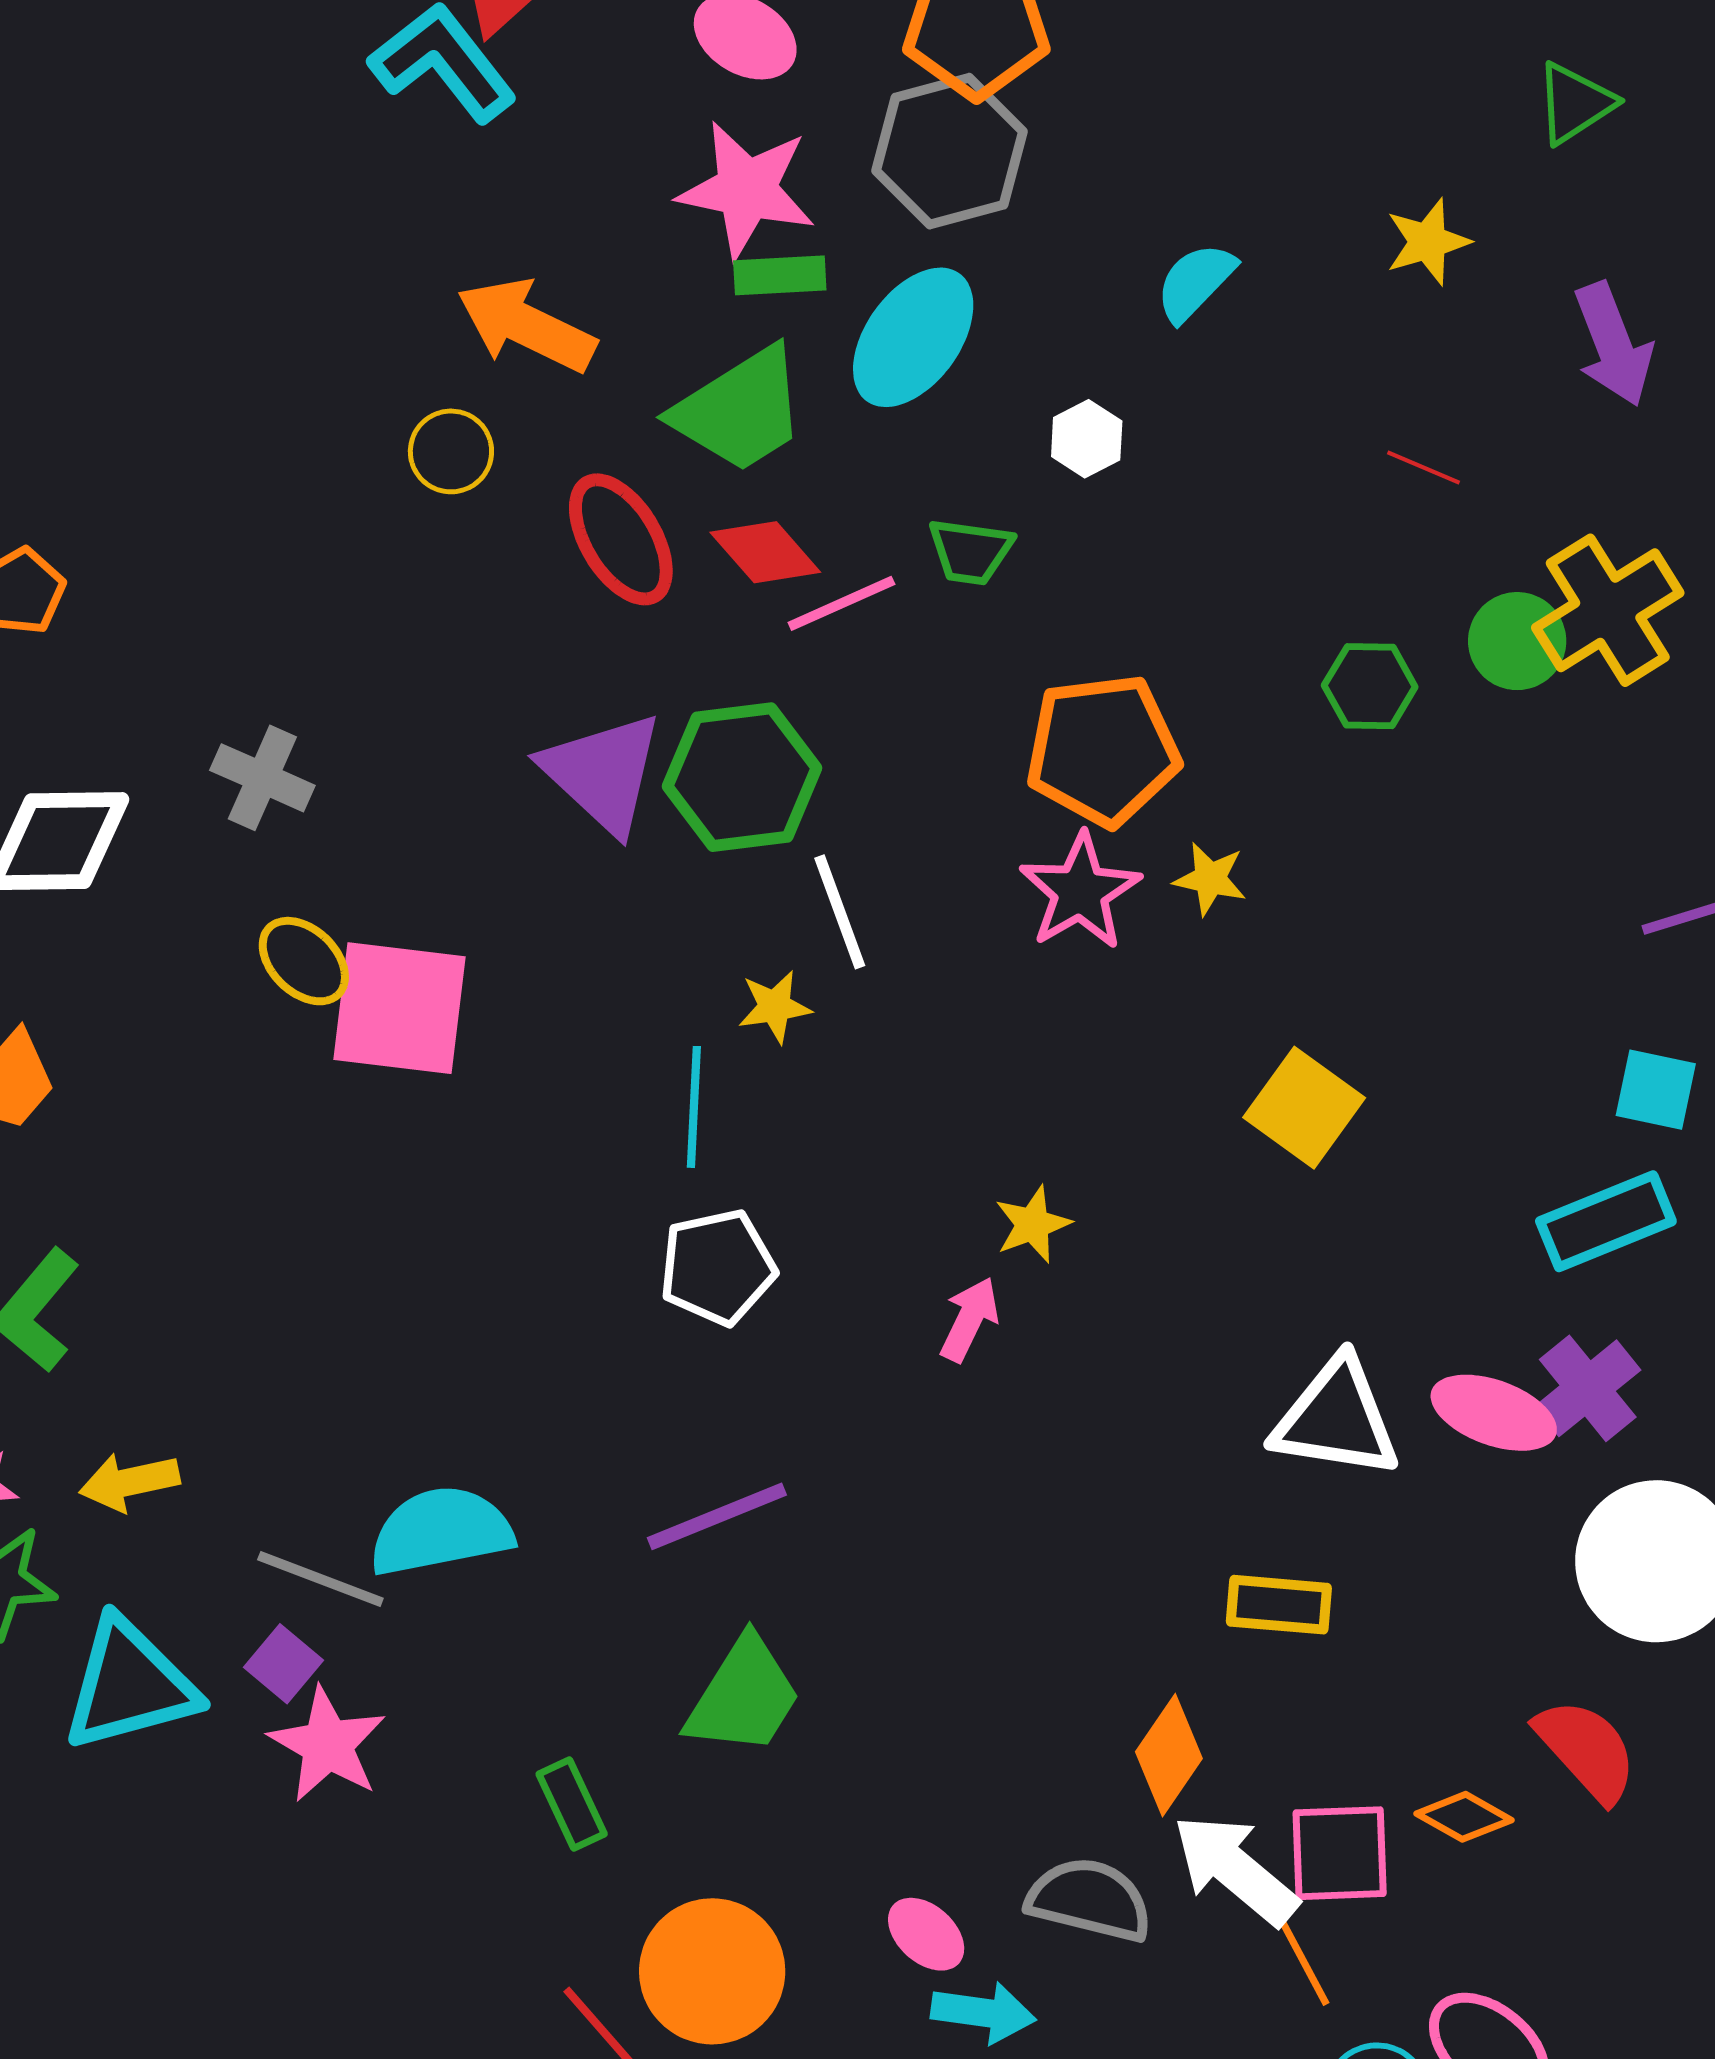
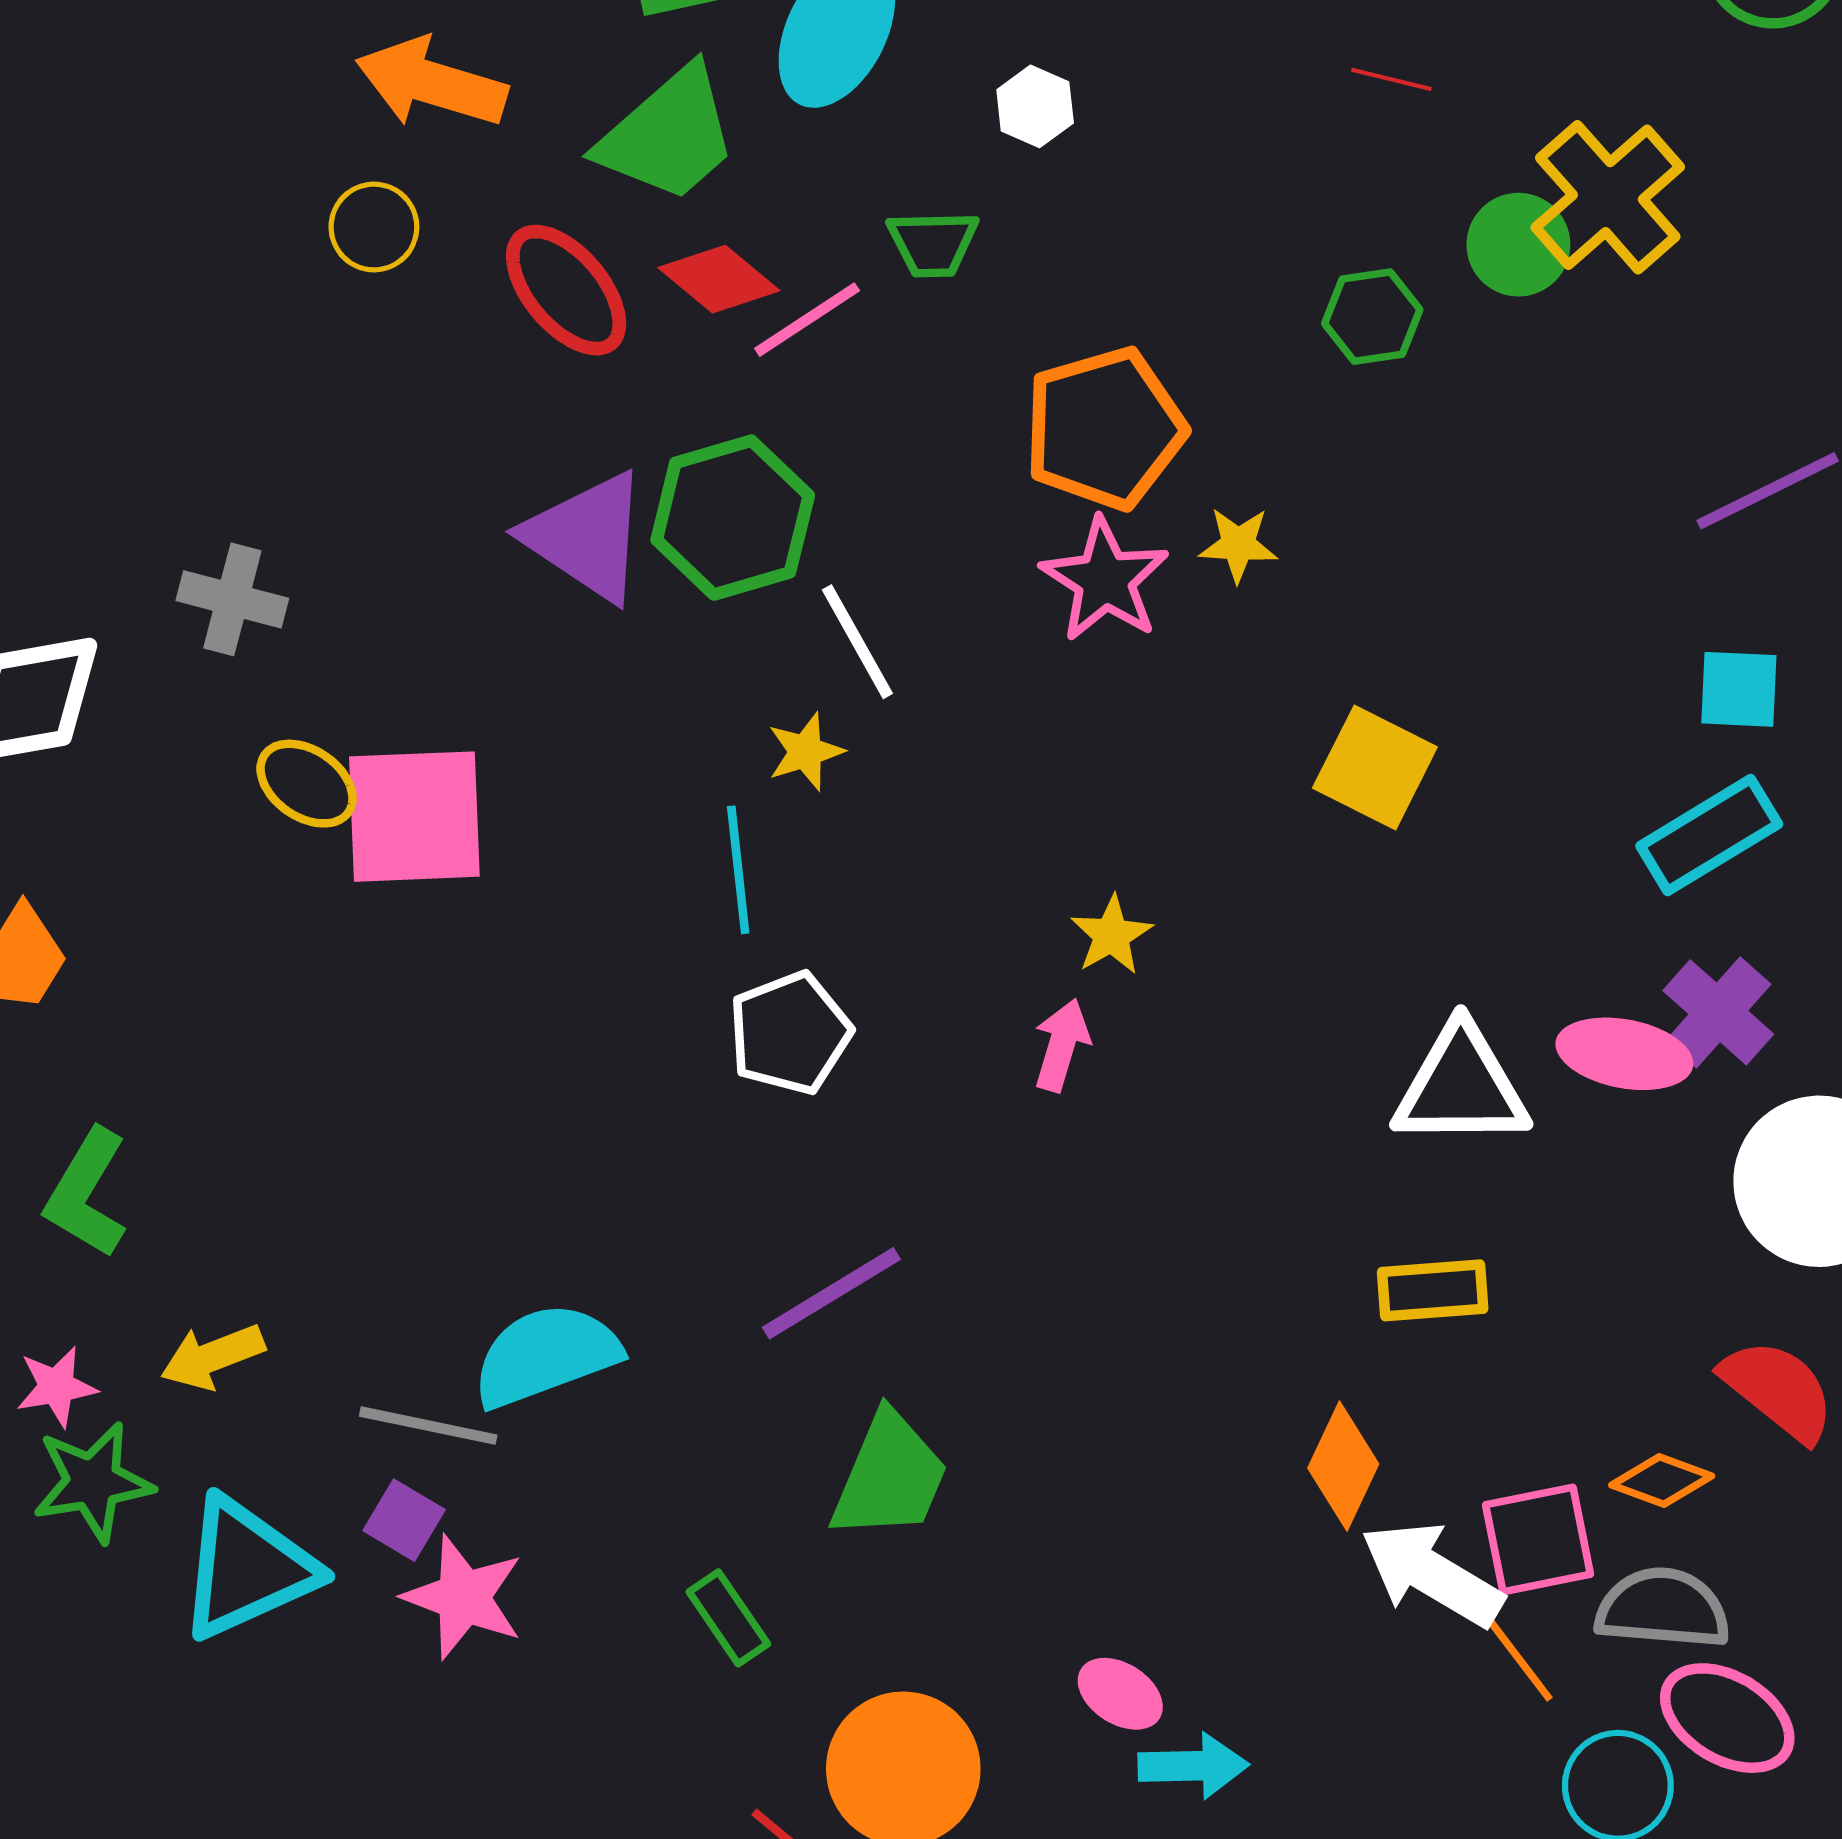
gray semicircle: (1089, 1900) -> (1663, 1608), moved

